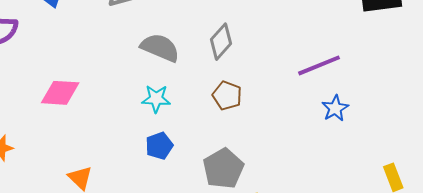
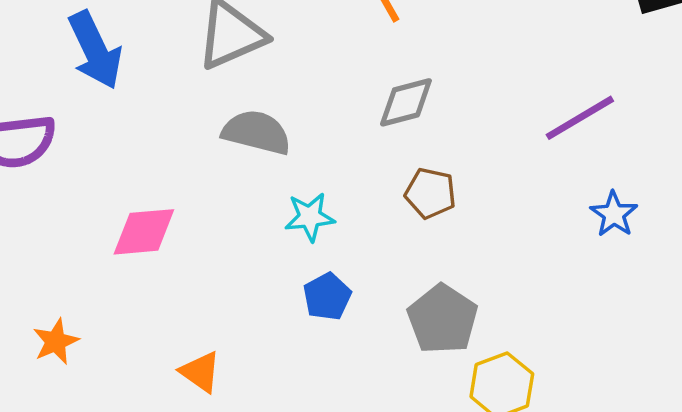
gray diamond: (221, 42) -> (406, 102), turned 42
gray semicircle: (160, 48) -> (257, 132), moved
blue star: (335, 108) -> (614, 214), moved

